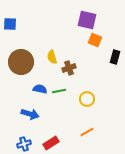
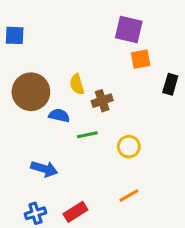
orange square: (95, 40) -> (141, 59), turned -32
blue semicircle: (40, 89) -> (59, 115), moved

